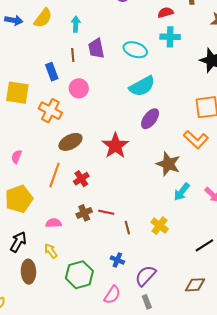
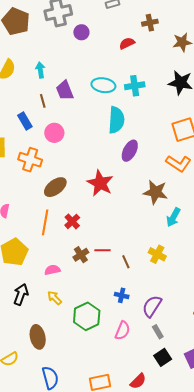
cyan cross: (170, 37) -> (135, 86), moved
cyan semicircle: (142, 86) -> (116, 120), turned -48
brown ellipse: (28, 272) -> (38, 337), moved

